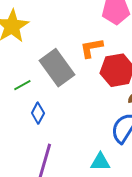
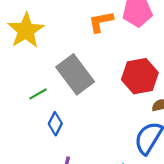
orange L-shape: (91, 48) -> (101, 22), moved

